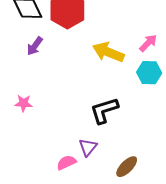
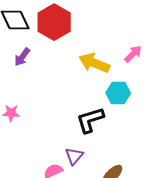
cyan hexagon: (149, 73) -> (118, 93), moved

